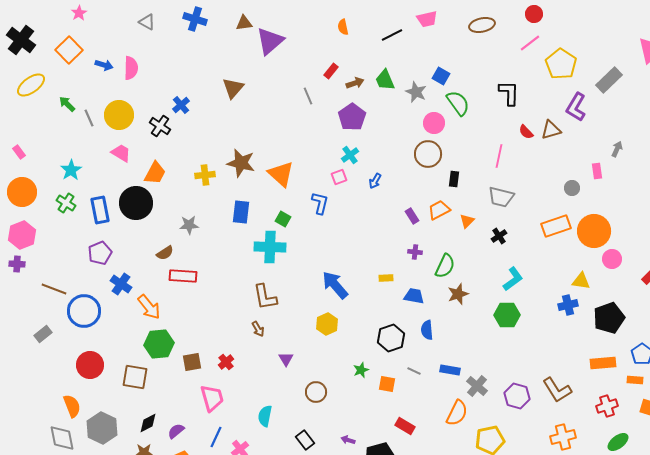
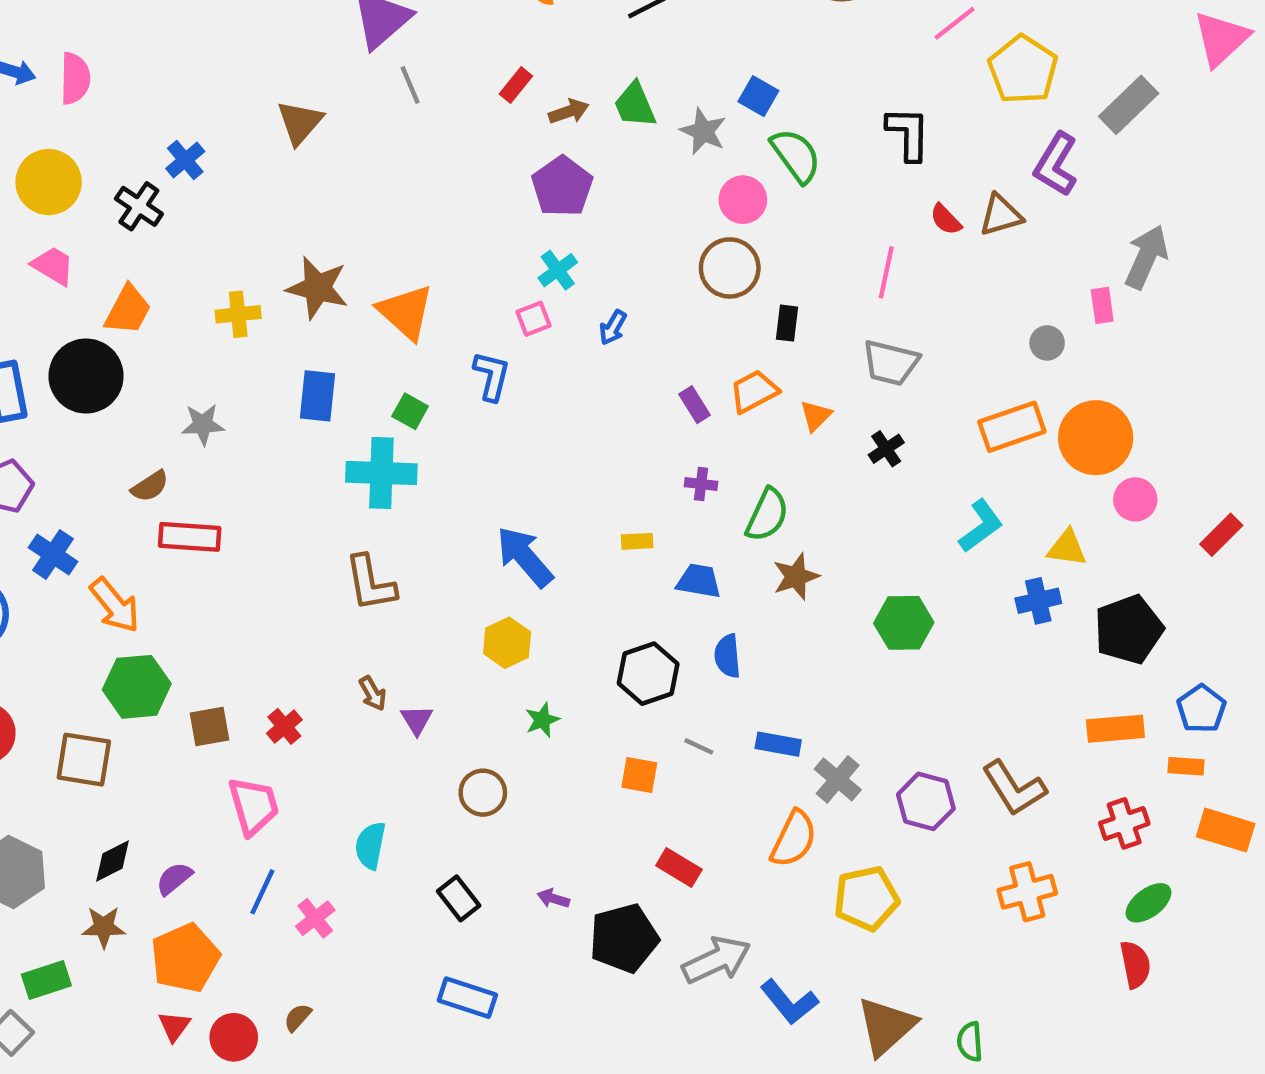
gray line: (308, 96) -> (410, 85), moved
gray arrow: (617, 149) -> (1146, 257), size x1.8
cyan L-shape: (513, 279) -> (981, 526), moved
brown arrow: (258, 329) -> (373, 693), moved
green star: (361, 370) -> (542, 720), moved

